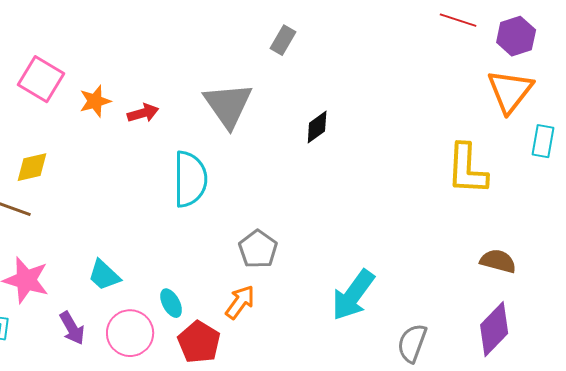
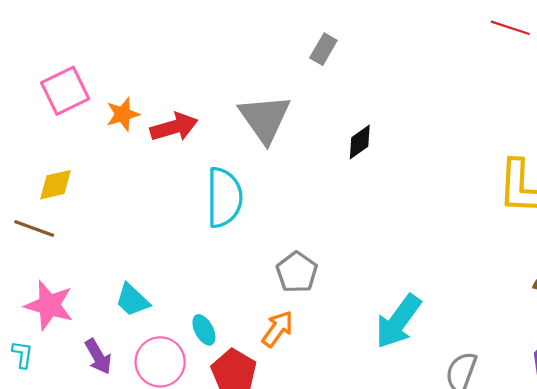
pink square: (41, 79) -> (65, 91), turned 33
red arrow: (143, 113) -> (174, 127), size x1.4

